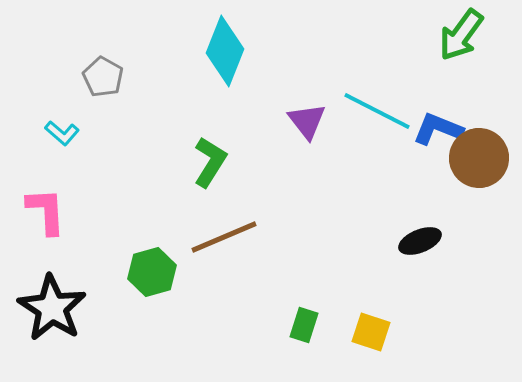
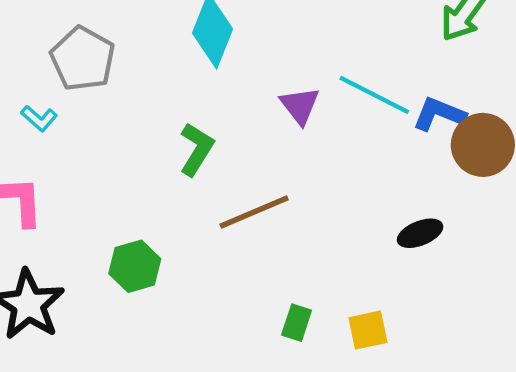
gray pentagon: (103, 77) -> (83, 59), size x1.5
brown line: (224, 237) -> (254, 212), moved
yellow square: (371, 332) -> (368, 330), turned -30

